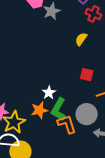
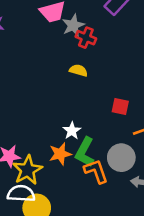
red cross: (93, 14) -> (86, 38), moved
yellow semicircle: (81, 39) -> (78, 70), moved, turned 72

